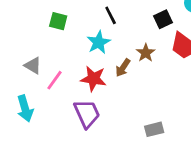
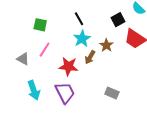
cyan star: (99, 42) -> (82, 39), moved
pink line: (54, 80) -> (45, 50), moved
cyan arrow: (25, 109) -> (34, 90), moved
gray rectangle: (154, 129) -> (112, 93), moved, turned 40

